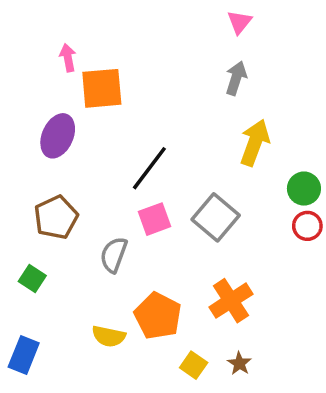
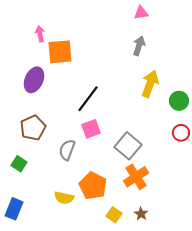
pink triangle: (239, 22) -> (141, 13), turned 42
green circle: (304, 189) -> (179, 101), moved
gray square: (216, 217) -> (128, 146), moved

